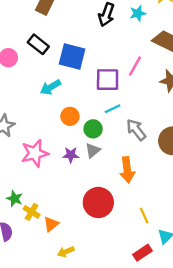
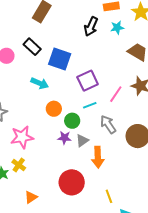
pink line: (135, 66) -> (116, 94), moved
purple square: (108, 80) -> (88, 81), turned -30
cyan arrow: (51, 87) -> (40, 83), turned -132
gray triangle: (93, 150) -> (82, 141), moved
purple star: (71, 155) -> (64, 138), moved
yellow cross: (32, 212) -> (19, 165), moved

